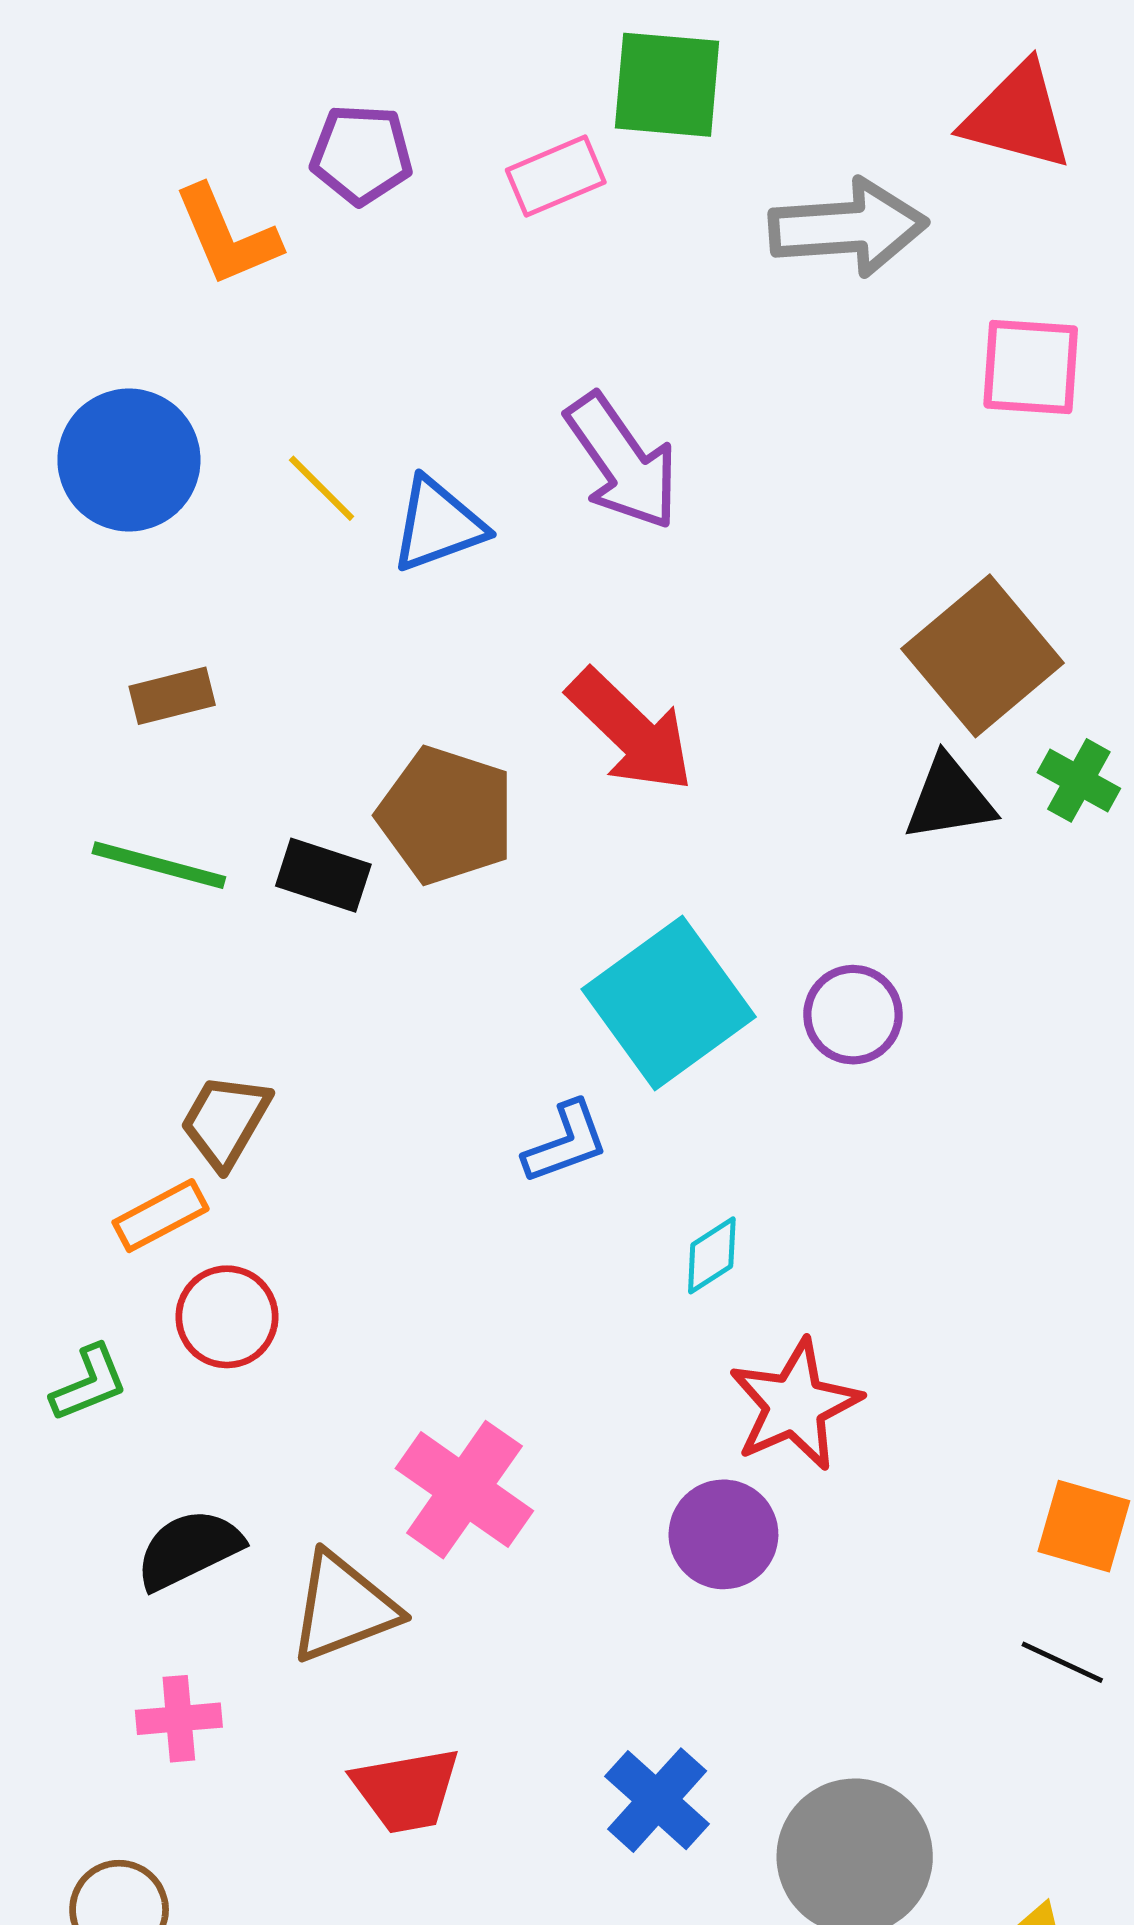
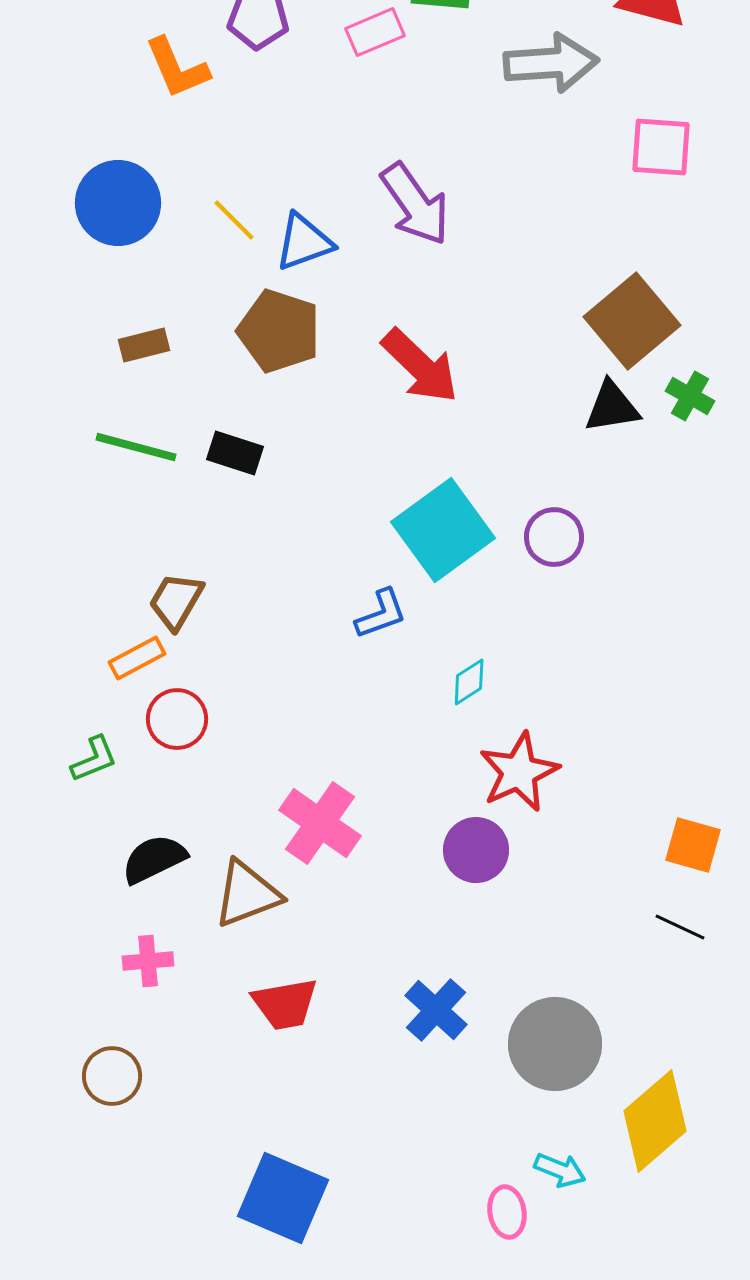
brown pentagon: (446, 815) -> (279, 331), moved

